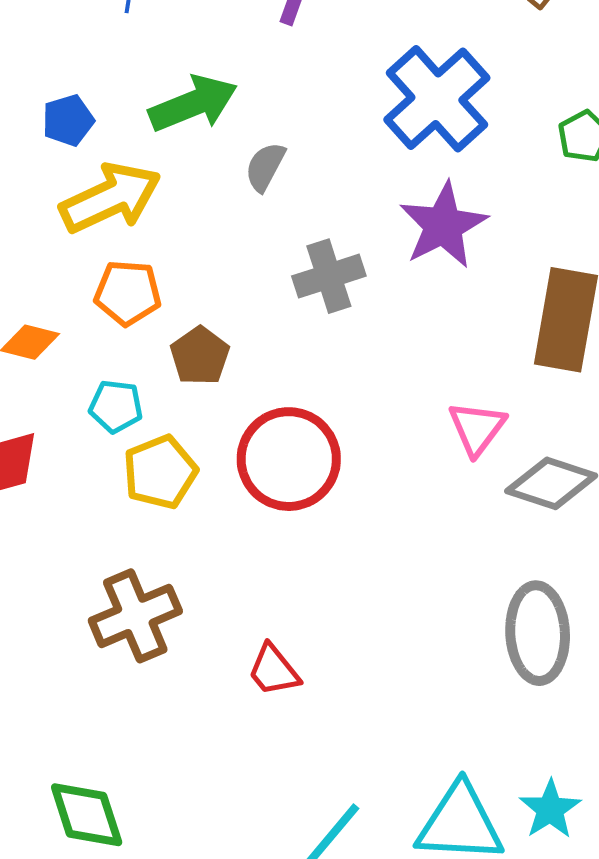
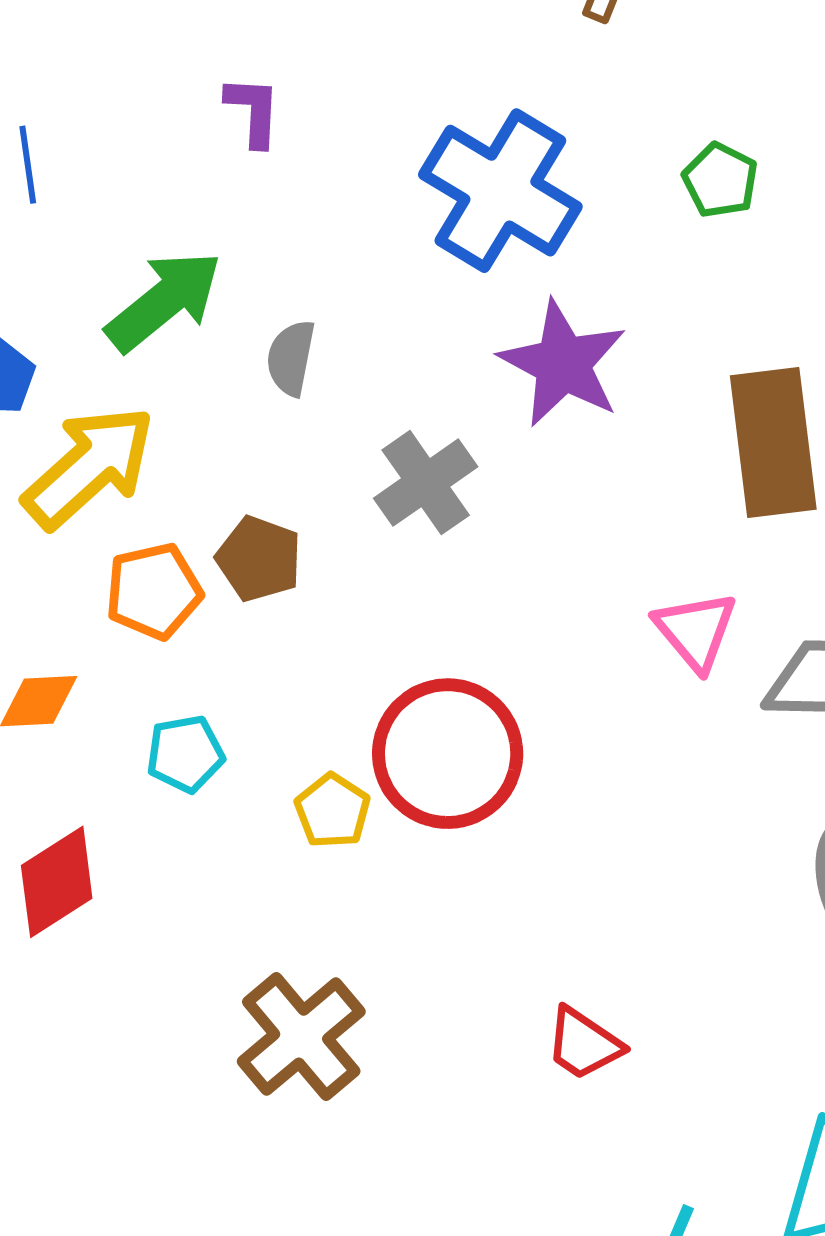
brown pentagon: (200, 356) -> (259, 559), moved
yellow pentagon: (160, 472) -> (333, 811), moved, size x0.7
red trapezoid: (274, 670) -> (584, 1044), moved

